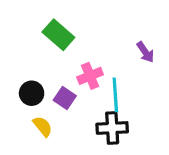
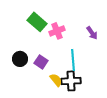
pink cross: (90, 76) -> (57, 31), moved
yellow semicircle: (43, 126) -> (56, 80), moved

